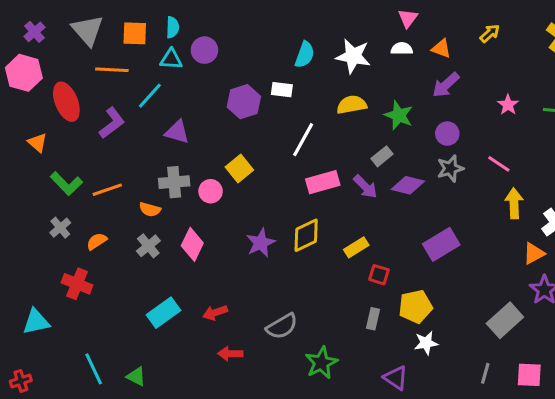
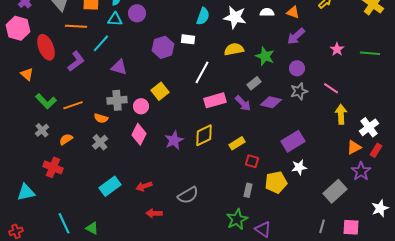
pink diamond: (192, 244) -> (139, 134), moved
white star: (426, 343) -> (299, 167), moved
green star: (321, 363) -> (237, 219), moved

